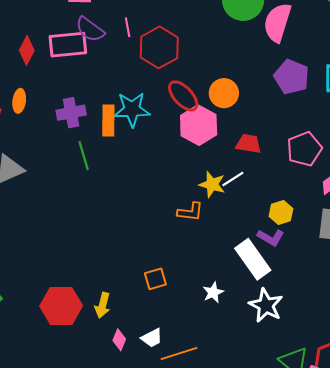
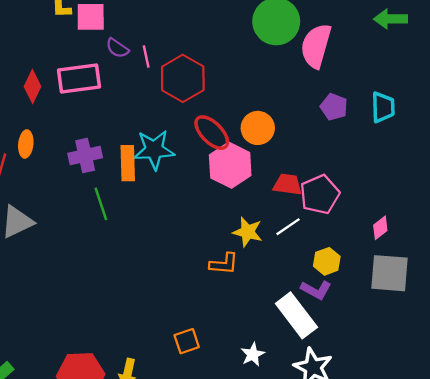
purple semicircle: (90, 29) -> (117, 48), moved, size x0.7
purple pentagon: (292, 77) -> (334, 107), size x0.7
pink pentagon: (304, 149) -> (320, 194), moved
white line: (233, 179) -> (288, 227), moved

